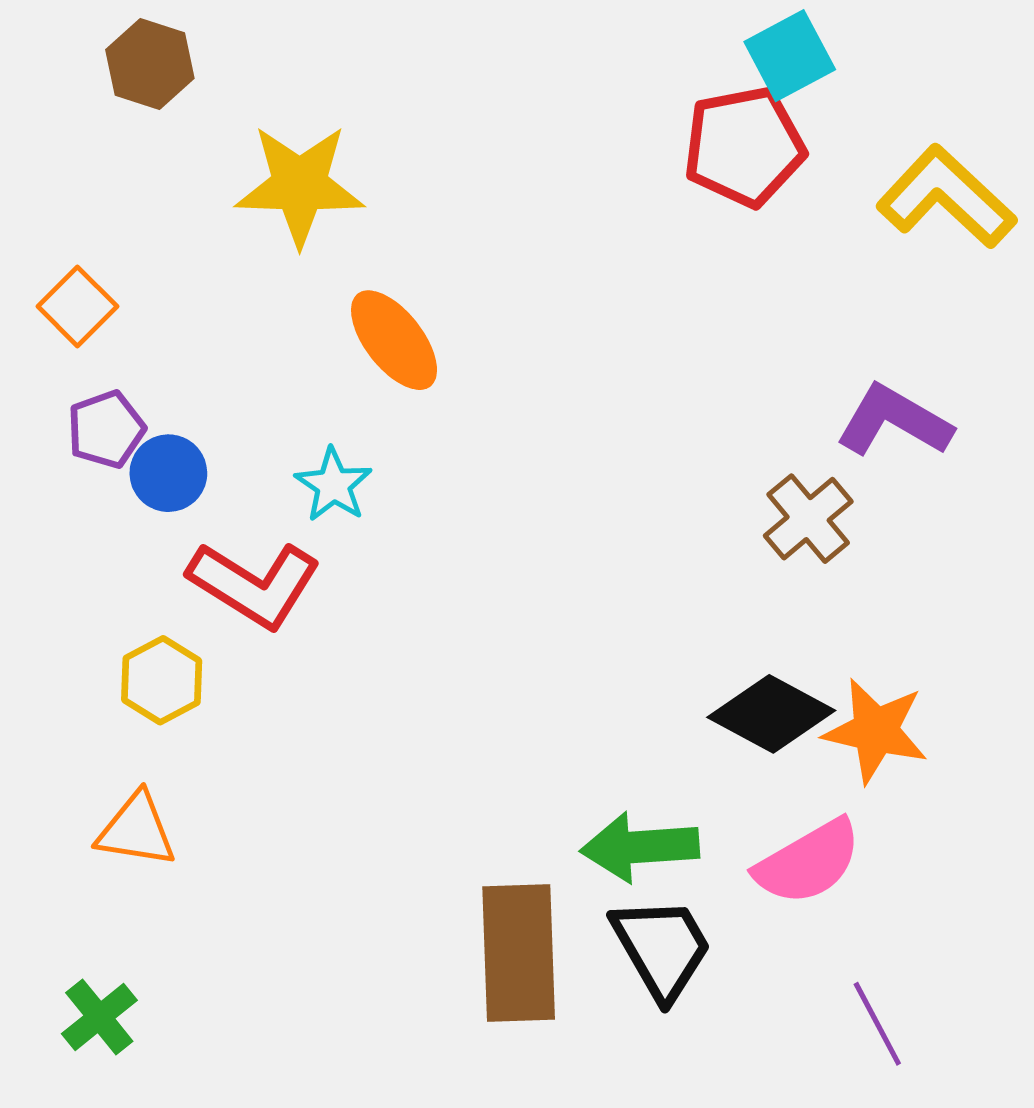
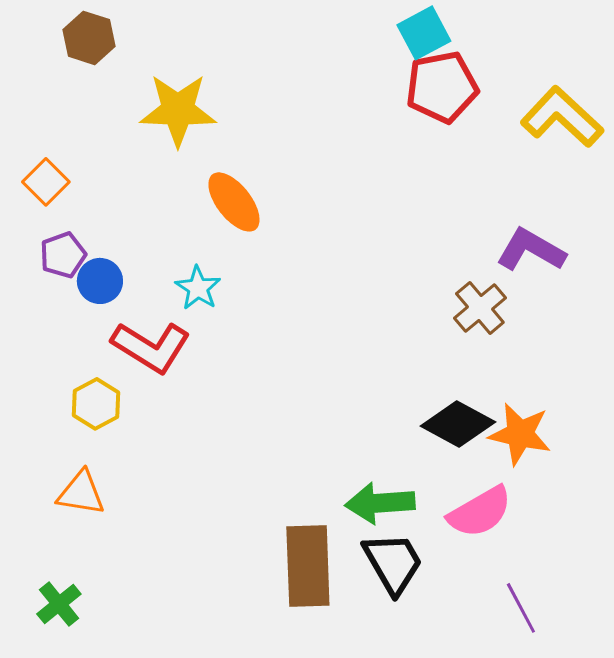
cyan square: (790, 56) -> (424, 33), moved

